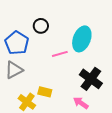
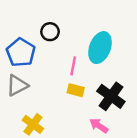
pink line: (60, 54) -> (73, 66), turned -63
yellow rectangle: (45, 92) -> (76, 90), moved

